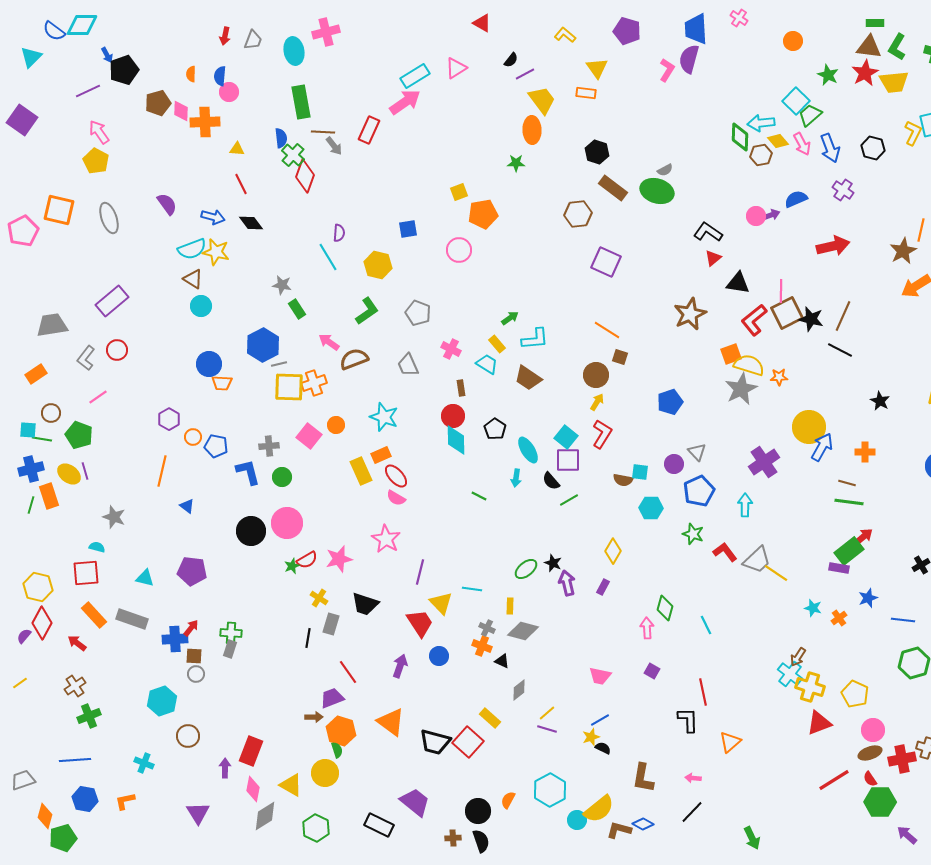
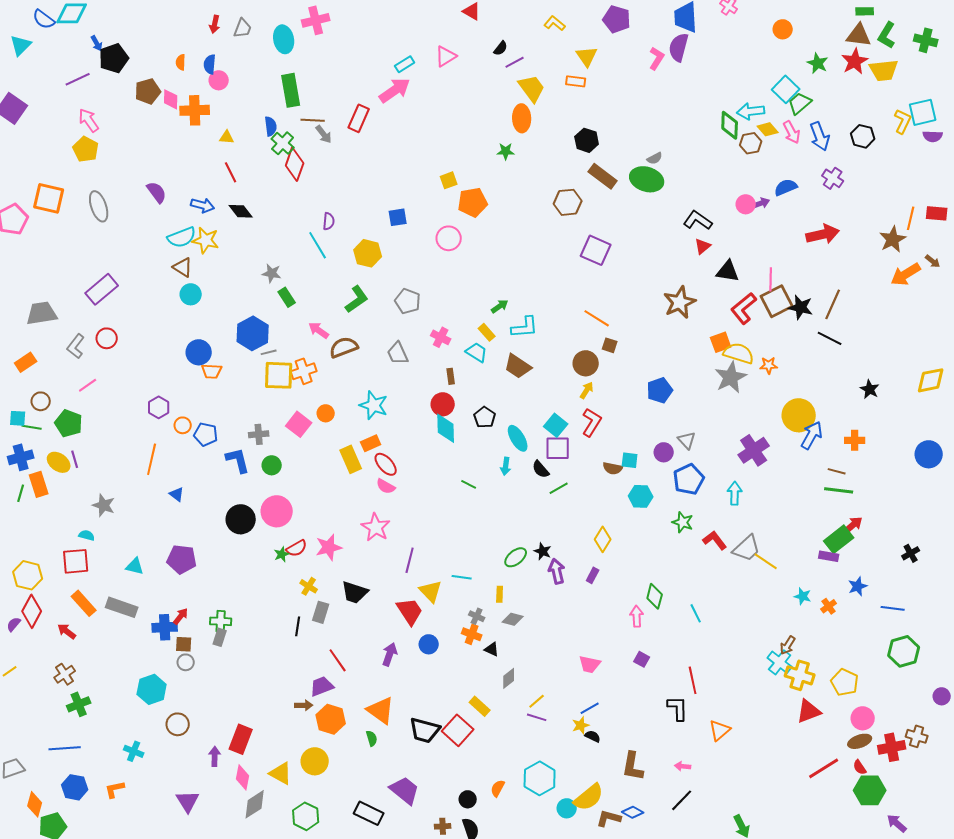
cyan rectangle: (415, 76) -> (405, 64), size x0.7
gray diamond: (523, 631) -> (513, 619), size x0.7
green semicircle: (337, 750) -> (372, 738), moved
black circle: (478, 811) -> (468, 799), size x0.7

